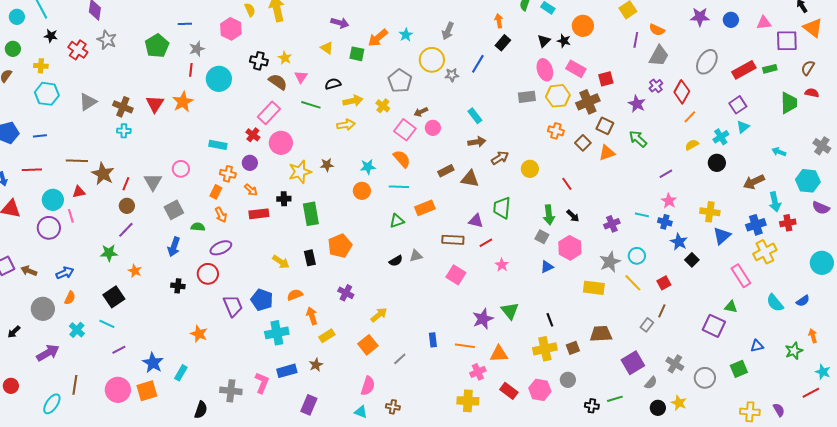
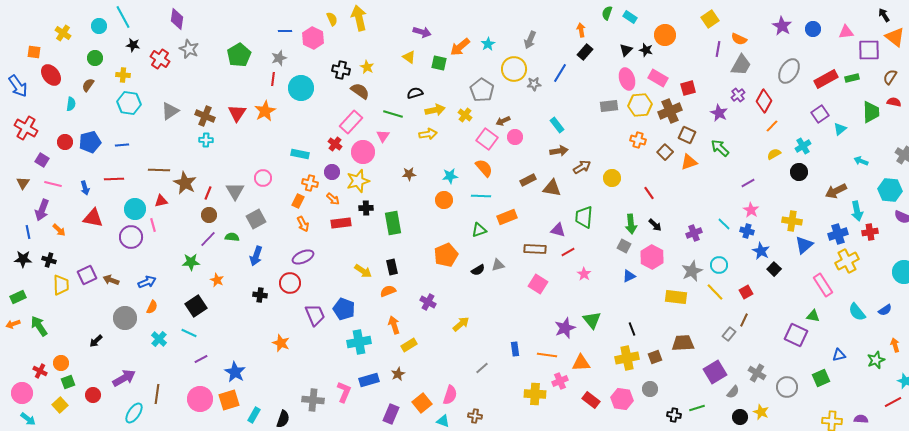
purple star: (700, 17) -> (782, 26), turned 30
blue line: (185, 24) -> (285, 31), moved
pink triangle: (301, 77) -> (383, 136), moved
cyan triangle: (743, 127) -> (840, 129), moved
yellow star: (300, 172) -> (358, 181), moved
cyan line: (642, 215) -> (724, 224), turned 32
green semicircle: (198, 227) -> (232, 237), moved
orange pentagon: (340, 246) -> (446, 255), moved
orange semicircle: (295, 295) -> (388, 291), moved
orange square: (368, 345) -> (422, 403), moved
purple arrow: (48, 353) -> (124, 378), moved
cyan rectangle: (181, 373) -> (254, 415), moved
yellow cross: (468, 401) -> (535, 394), moved
purple semicircle: (779, 410) -> (861, 419), turned -56

